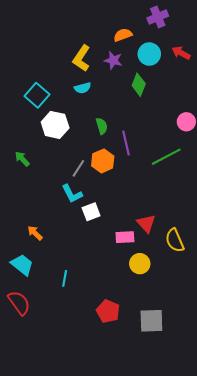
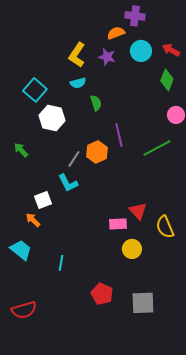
purple cross: (158, 17) -> (135, 16), moved, turned 30
green diamond: (139, 85) -> (167, 80), moved
green semicircle: (102, 126) -> (96, 103), moved
white square: (91, 212) -> (43, 200), moved
red semicircle: (19, 303) -> (24, 310), moved, turned 110

